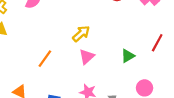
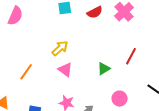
pink triangle: (87, 57) -> (65, 70), turned -42

